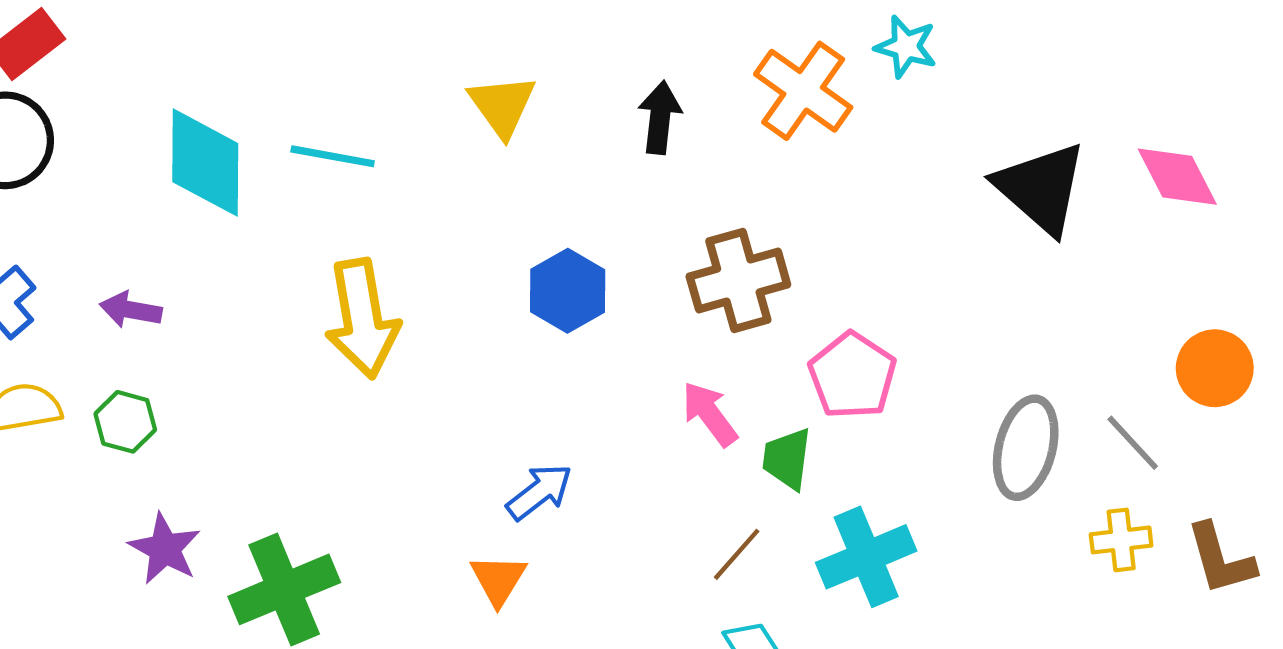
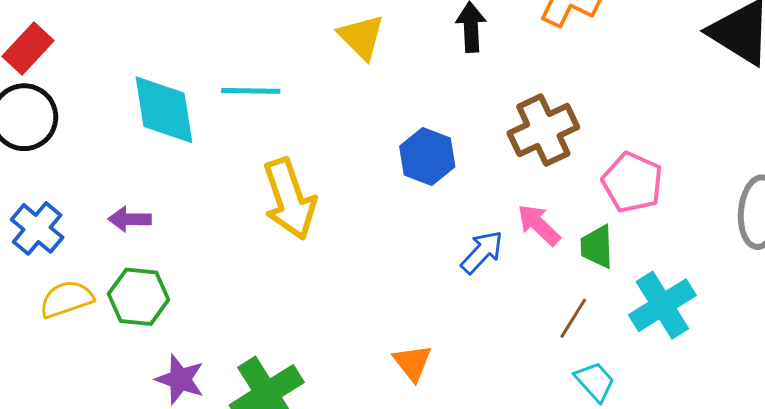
green hexagon: (125, 422) -> (139, 297), size x1.4
blue arrow: (539, 492) -> (482, 252), moved

